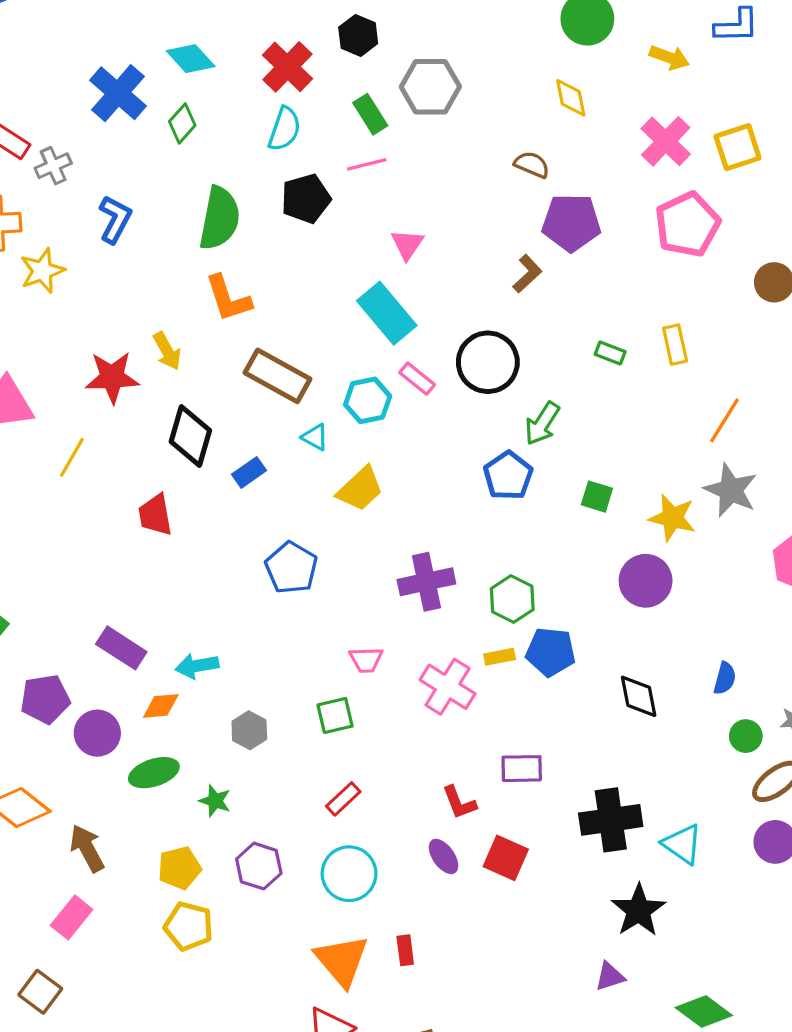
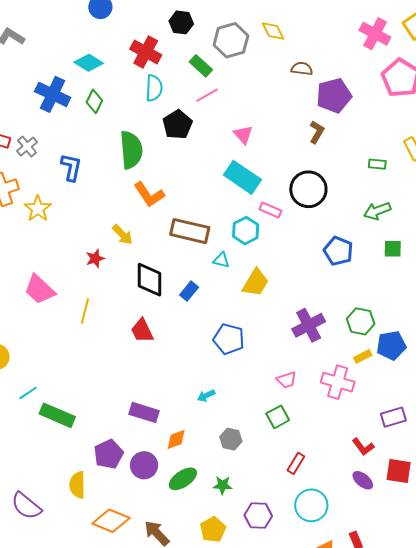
yellow diamond: (571, 98) -> (273, 31), moved
red star: (112, 377) -> (95, 259), size x0.6
green arrow: (542, 423) -> (377, 211), moved, turned 52
cyan arrow: (197, 666) -> (206, 396), moved, size x0.7

